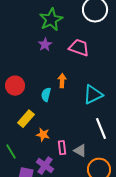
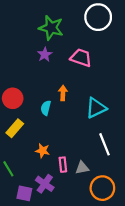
green star: (51, 20) -> (51, 28), turned -30
yellow rectangle: (26, 119) -> (15, 128), moved
gray triangle: (80, 151) -> (82, 168), turned -40

